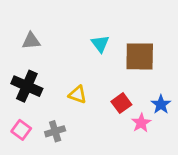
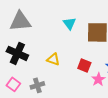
gray triangle: (31, 41) -> (20, 21), size x1.6
red square: (121, 103) -> (84, 65), turned -32

